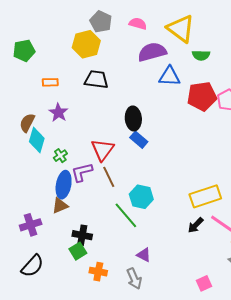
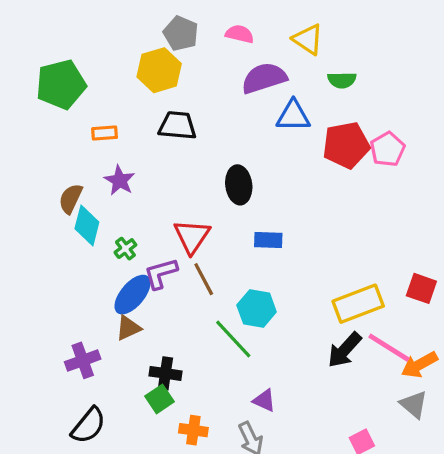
yellow triangle: (181, 29) -> (308, 39), size x0.7
green pentagon: (24, 51) -> (61, 84), size x1.4
blue rectangle: (139, 140) -> (268, 240), moved, turned -36
blue ellipse: (64, 185) -> (132, 295), turned 32
black arrow: (196, 225) -> (345, 350), size x1.4

